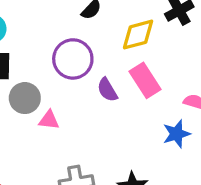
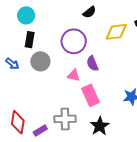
pink rectangle: (145, 80) -> (91, 95), moved
pink triangle: (49, 120) -> (74, 75), moved

